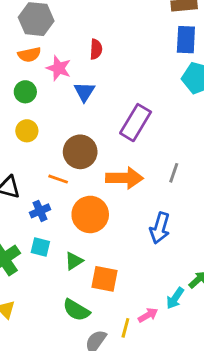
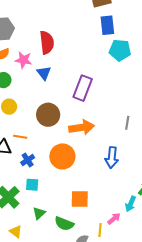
red semicircle: (96, 49) -> (47, 42), size x1.6
gray line: (174, 173) -> (127, 123), moved
orange line: (58, 179) -> (20, 137), moved
green triangle: (74, 261) -> (39, 213), moved

